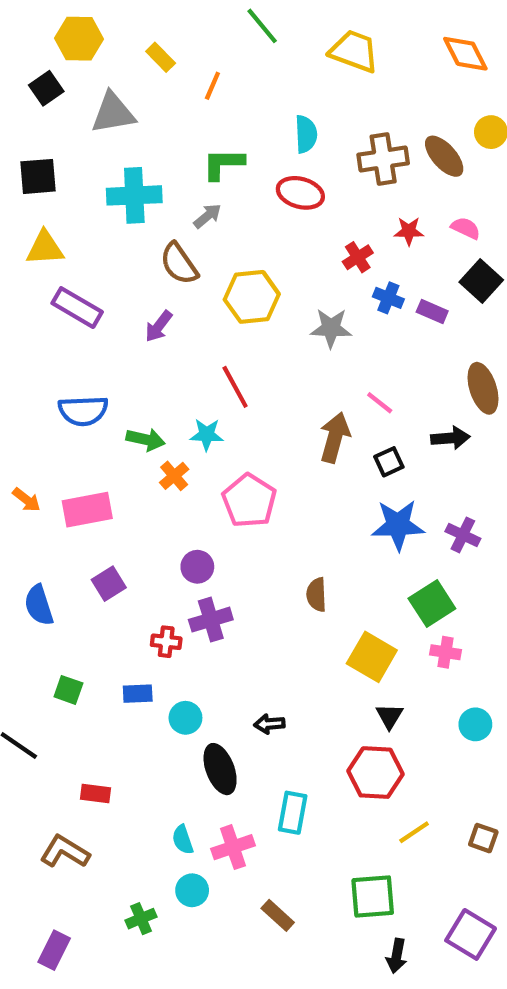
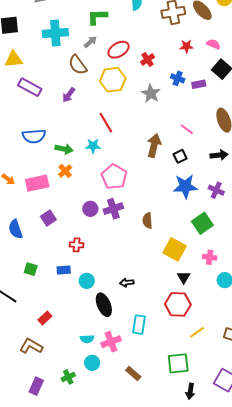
red ellipse: (300, 193) -> (119, 50), moved, turned -45
red cross: (358, 257) -> (148, 60), moved
purple rectangle: (432, 311) -> (199, 84), turned -32
gray star: (331, 328) -> (151, 94), turned 30
pink line: (380, 403) -> (187, 129), moved
black arrow: (450, 438) -> (219, 155), moved
orange cross: (174, 476) -> (65, 171), moved
purple cross: (211, 620) -> (113, 209), moved
pink cross: (445, 652) -> (210, 257), moved
red rectangle: (95, 794) -> (45, 318), turned -48
cyan semicircle: (183, 840) -> (87, 339), turned -72
purple rectangle: (54, 950) -> (36, 386), moved

